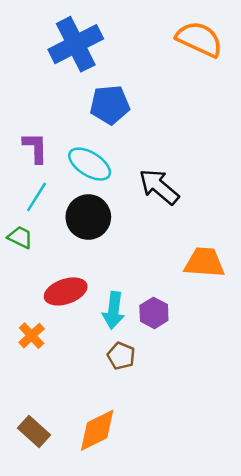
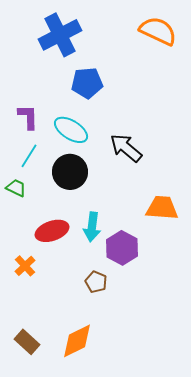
cyan arrow: (114, 310) -> (92, 227), moved
purple hexagon: (154, 313) -> (122, 248), size x1.4

